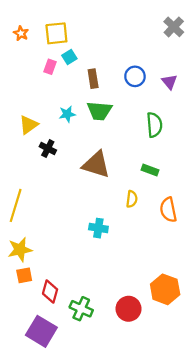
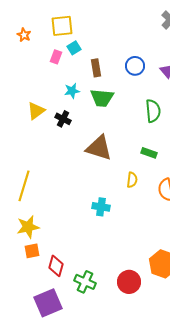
orange star: (21, 33) -> (24, 35), moved
cyan star: (67, 114) -> (72, 91), moved
black cross: (48, 148) -> (63, 119), moved
purple square: (41, 331) -> (48, 303), turned 36

